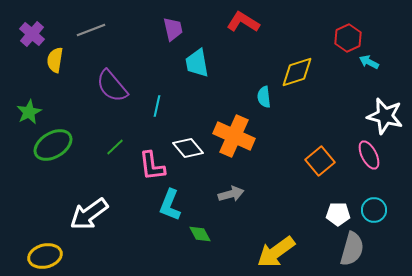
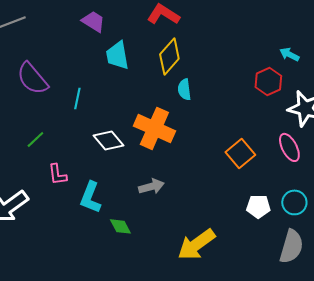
purple trapezoid: (173, 29) -> (93, 21), turned -45
red hexagon: (348, 38) -> (268, 81), moved
yellow diamond: (297, 72) -> (169, 56), moved, turned -30
pink L-shape: (152, 166) -> (57, 174), moved, size x0.7
gray semicircle: (352, 249) -> (291, 246), moved

